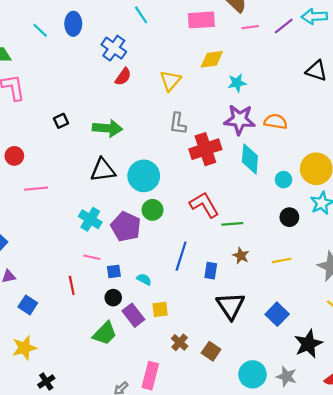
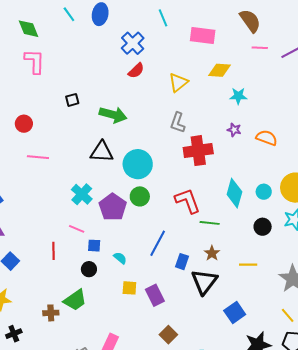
pink rectangle: (201, 20) -> (203, 36), moved
purple star: (240, 120) -> (234, 130), size x0.5
cyan diamond: (250, 159) -> (234, 193), moved
black triangle: (231, 306) -> (204, 282), moved
purple rectangle: (133, 315) -> (155, 295), moved
brown cross: (180, 342) -> (51, 313), moved, turned 35

